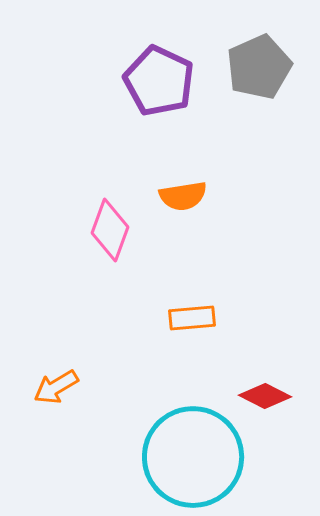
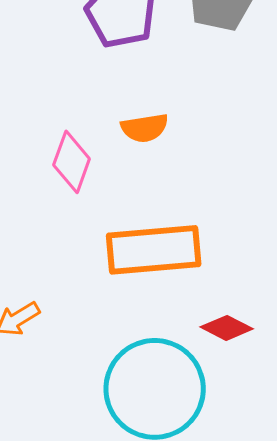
orange rectangle: (192, 318) -> (154, 250), size x2.0

